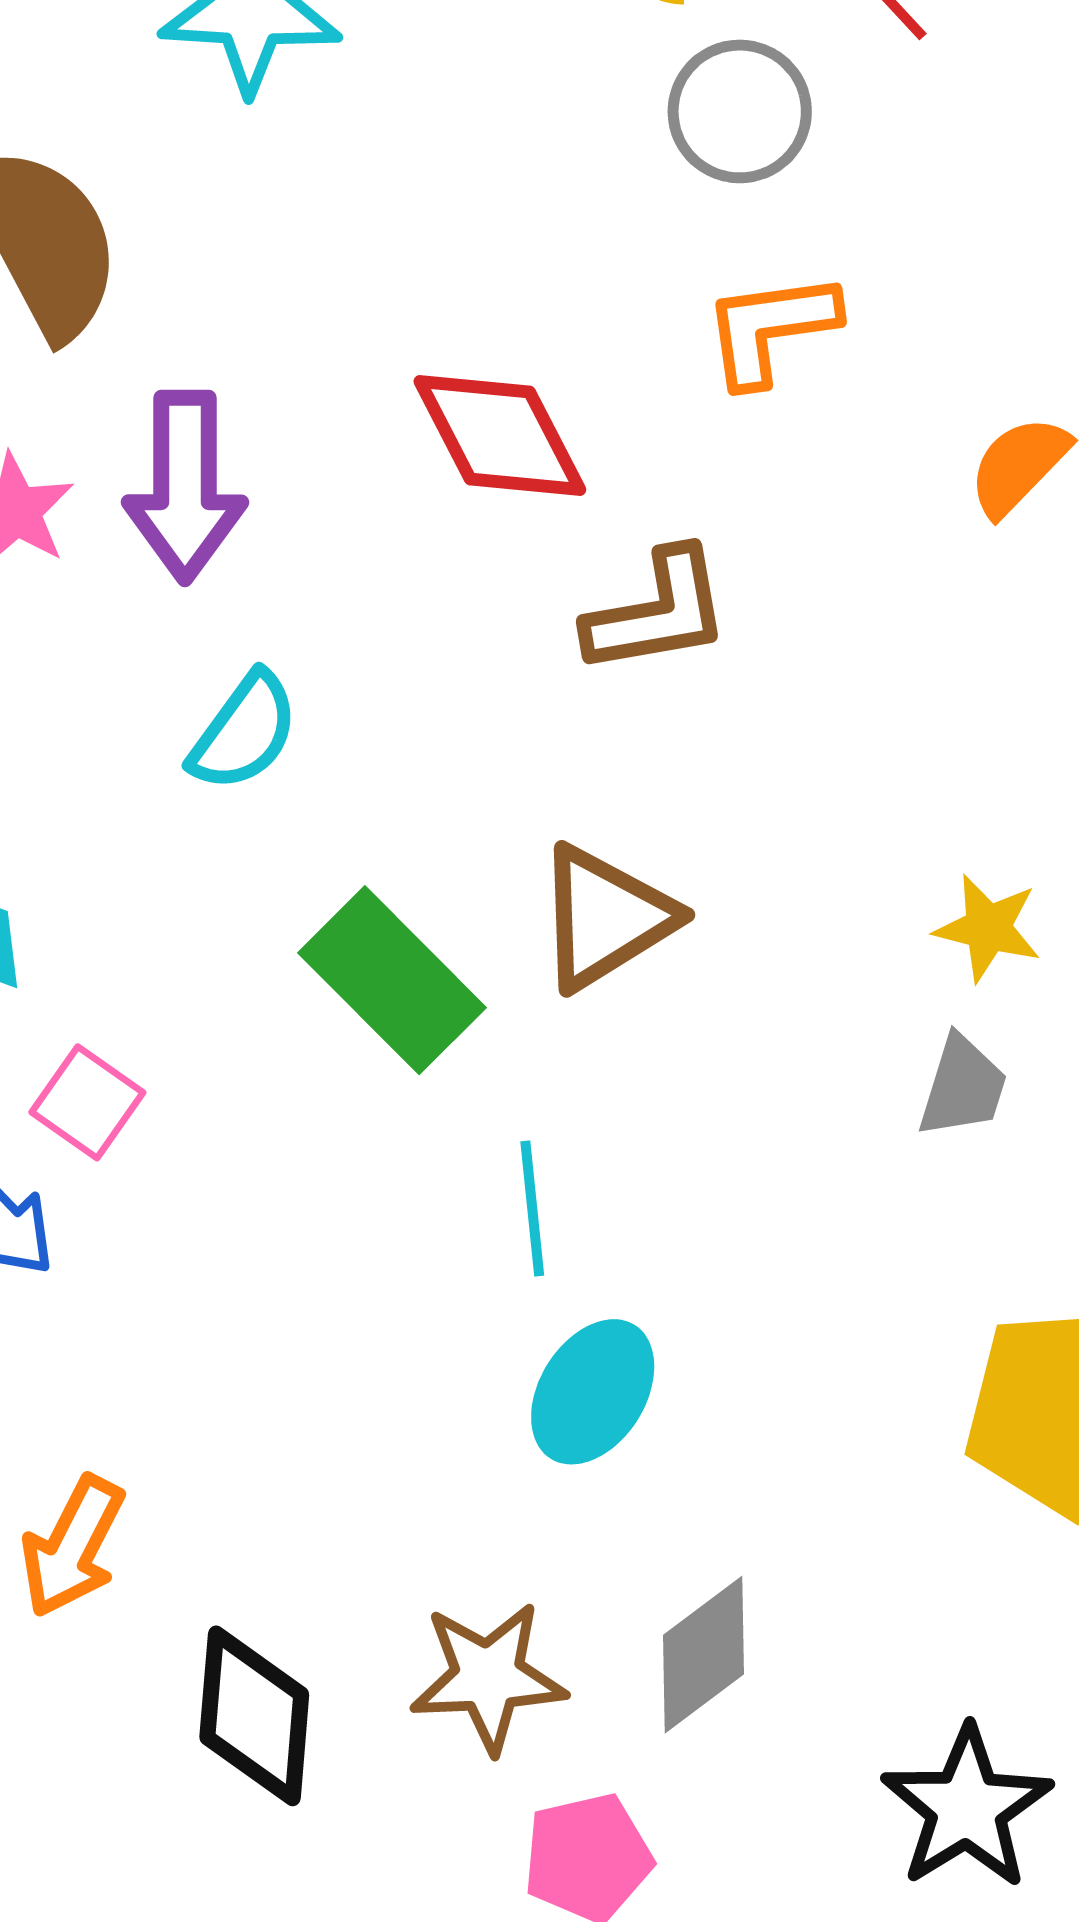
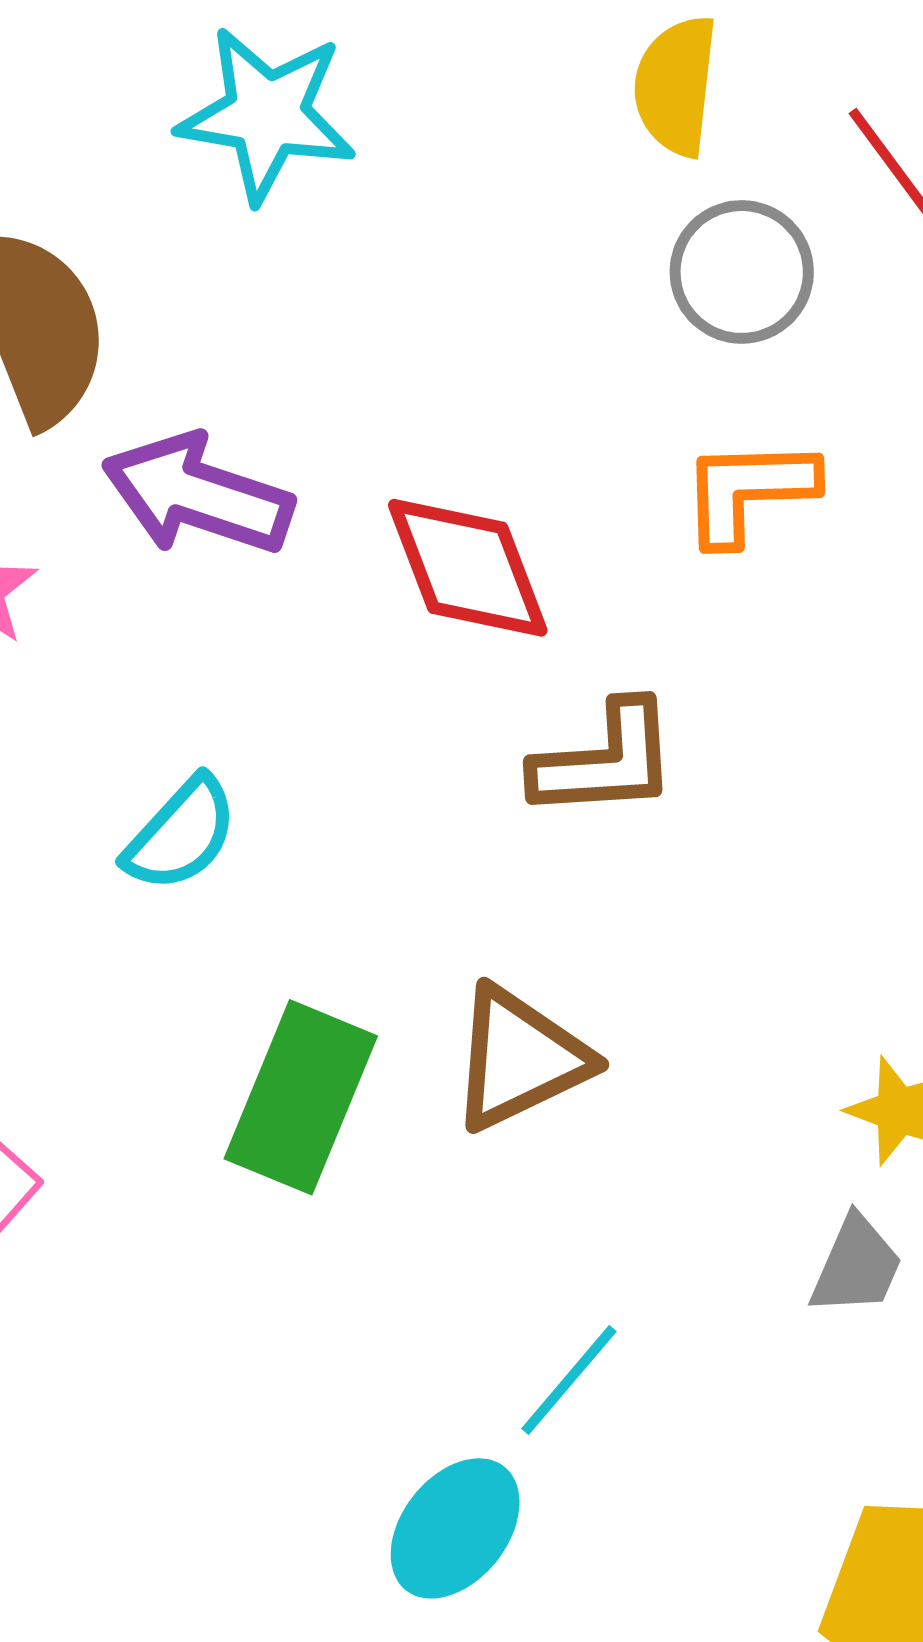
purple arrow: (185, 486) -> (198, 495), moved, turned 102
green rectangle: (392, 980) -> (301, 1097), turned 61
cyan line: (532, 1208) -> (569, 1380), moved, turned 40

